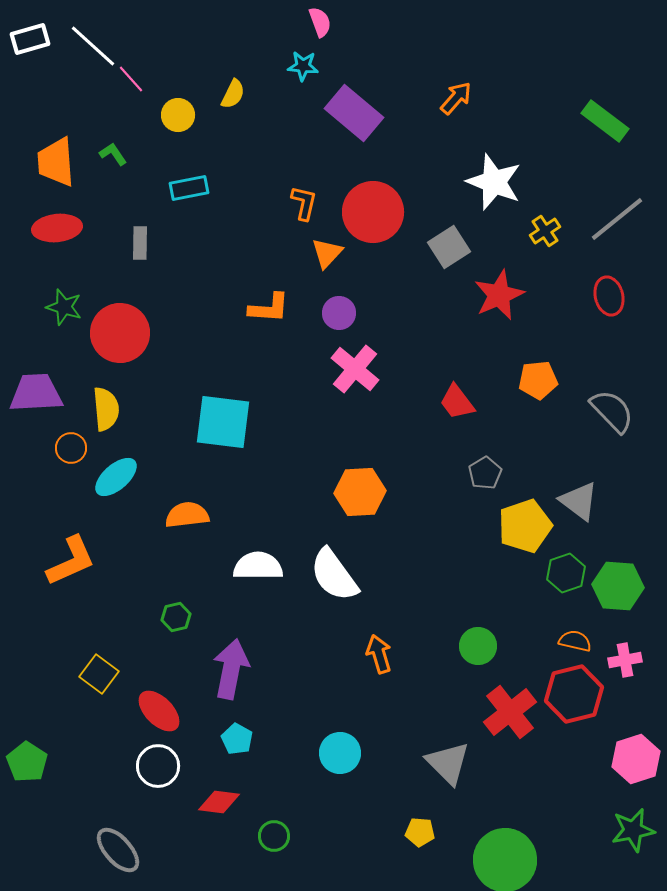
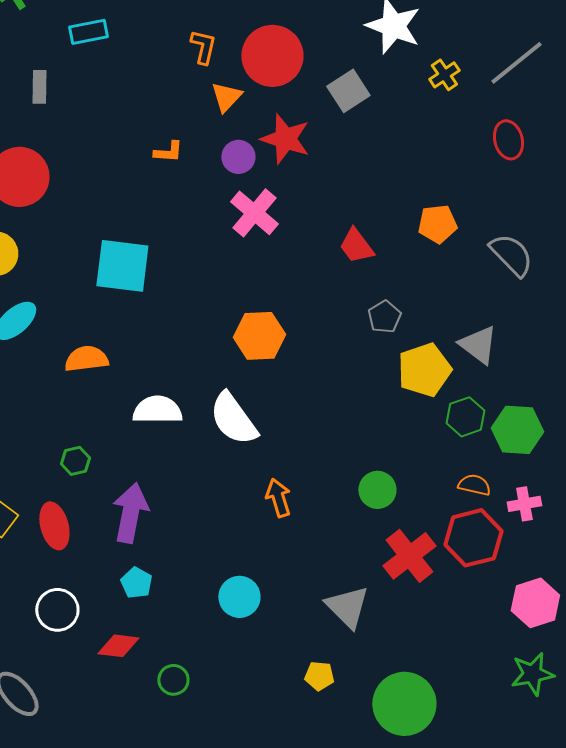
red star: (499, 295) -> (285, 139), moved, turned -30
orange L-shape: (269, 308) -> (168, 152), size x0.7
red ellipse: (159, 711) -> (54, 526), moved, turned 30

